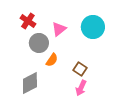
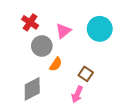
pink arrow: (81, 88) -> (77, 94), moved

